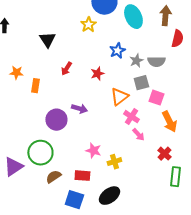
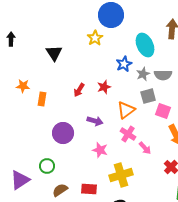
cyan ellipse: (133, 17) -> (145, 45), moved
red arrow: (66, 69) -> (79, 90), moved
purple arrow: (79, 109) -> (95, 121), moved
pink cross: (131, 117) -> (128, 134), moved
pink star: (93, 151) -> (100, 150), moved
green circle: (40, 153) -> (47, 166), size x0.6
yellow cross: (114, 162) -> (121, 175), size x1.6

